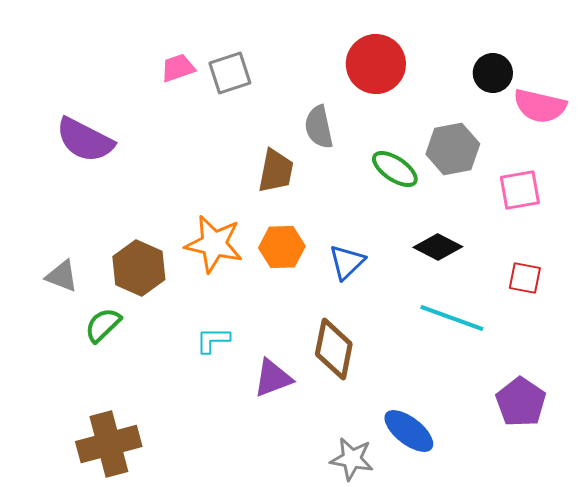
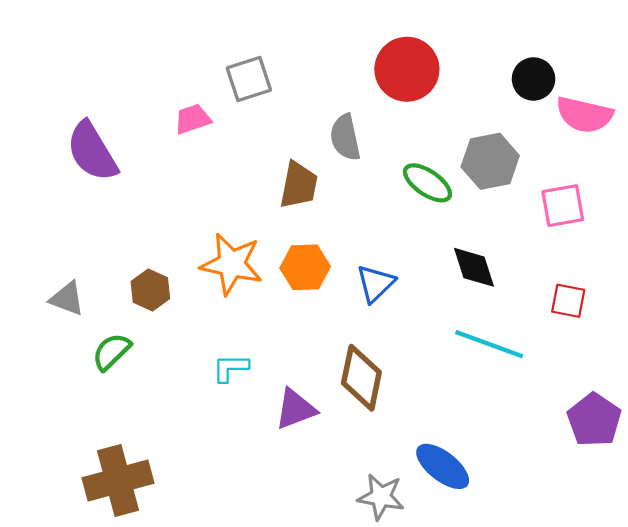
pink trapezoid: (178, 68) -> (193, 119), moved
purple semicircle: (85, 140) -> (92, 151), turned 32
black diamond: (438, 247) -> (474, 267), turned 45
brown hexagon: (139, 268) -> (150, 290), size x0.7
purple pentagon: (521, 402) -> (594, 420), moved

